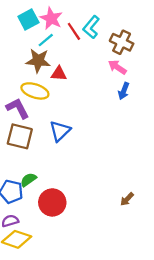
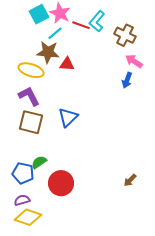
red line: (74, 31) -> (81, 25), turned -36
pink arrow: (117, 67) -> (134, 61), moved
yellow ellipse: (35, 91) -> (31, 70), moved

